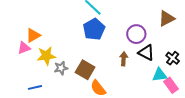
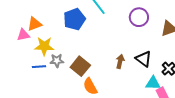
blue pentagon: (94, 29) -> (74, 19), moved
purple circle: (136, 34) -> (139, 17), moved
blue line: (35, 87) -> (39, 67), moved

